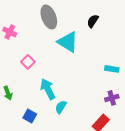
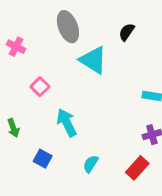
cyan semicircle: (61, 107) -> (91, 164), moved

